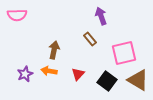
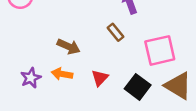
brown arrow: (54, 50) -> (69, 47), turned 102

